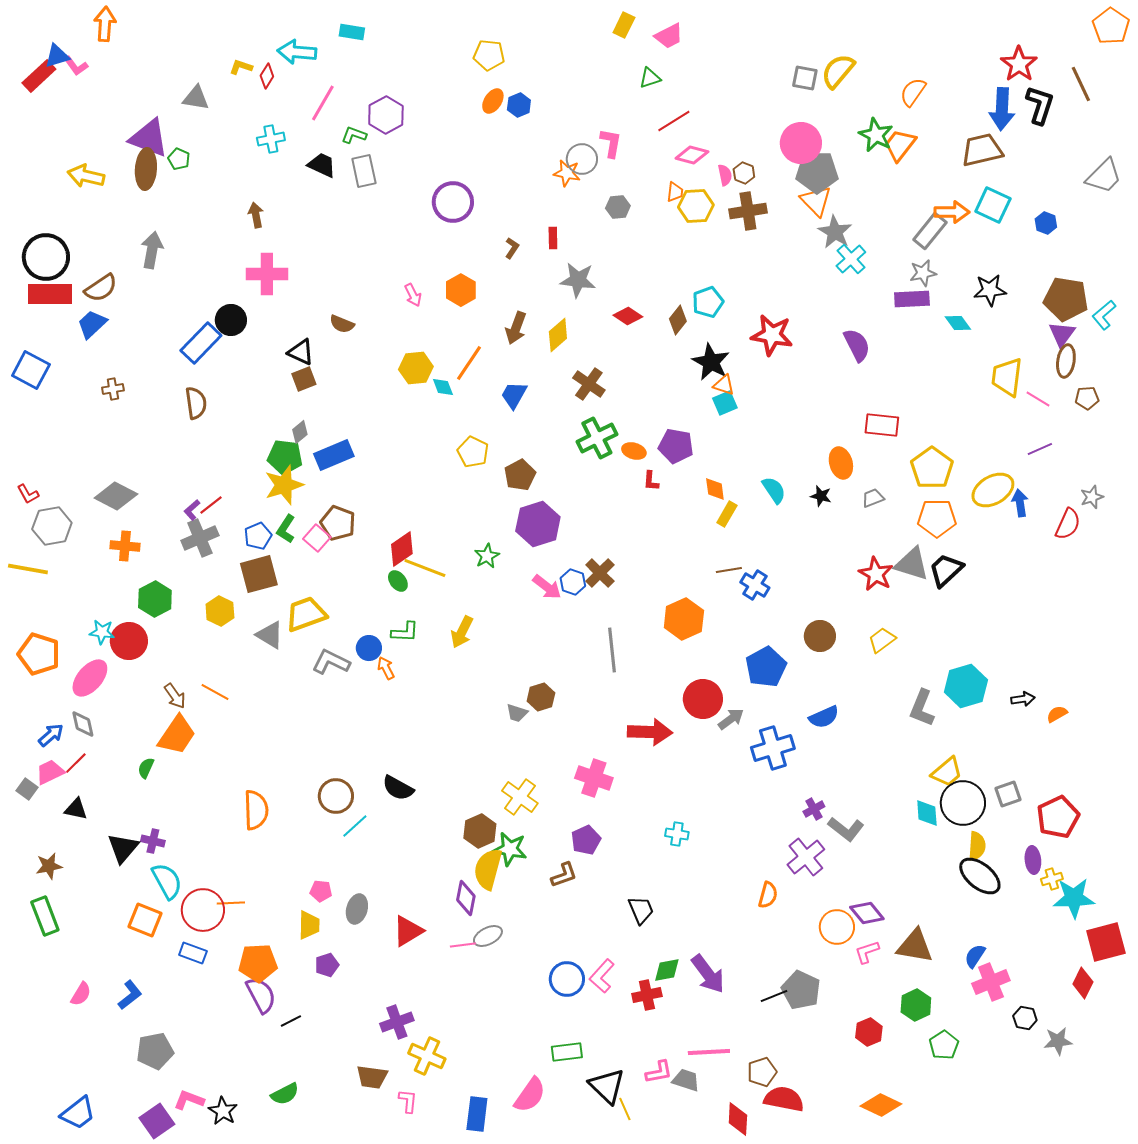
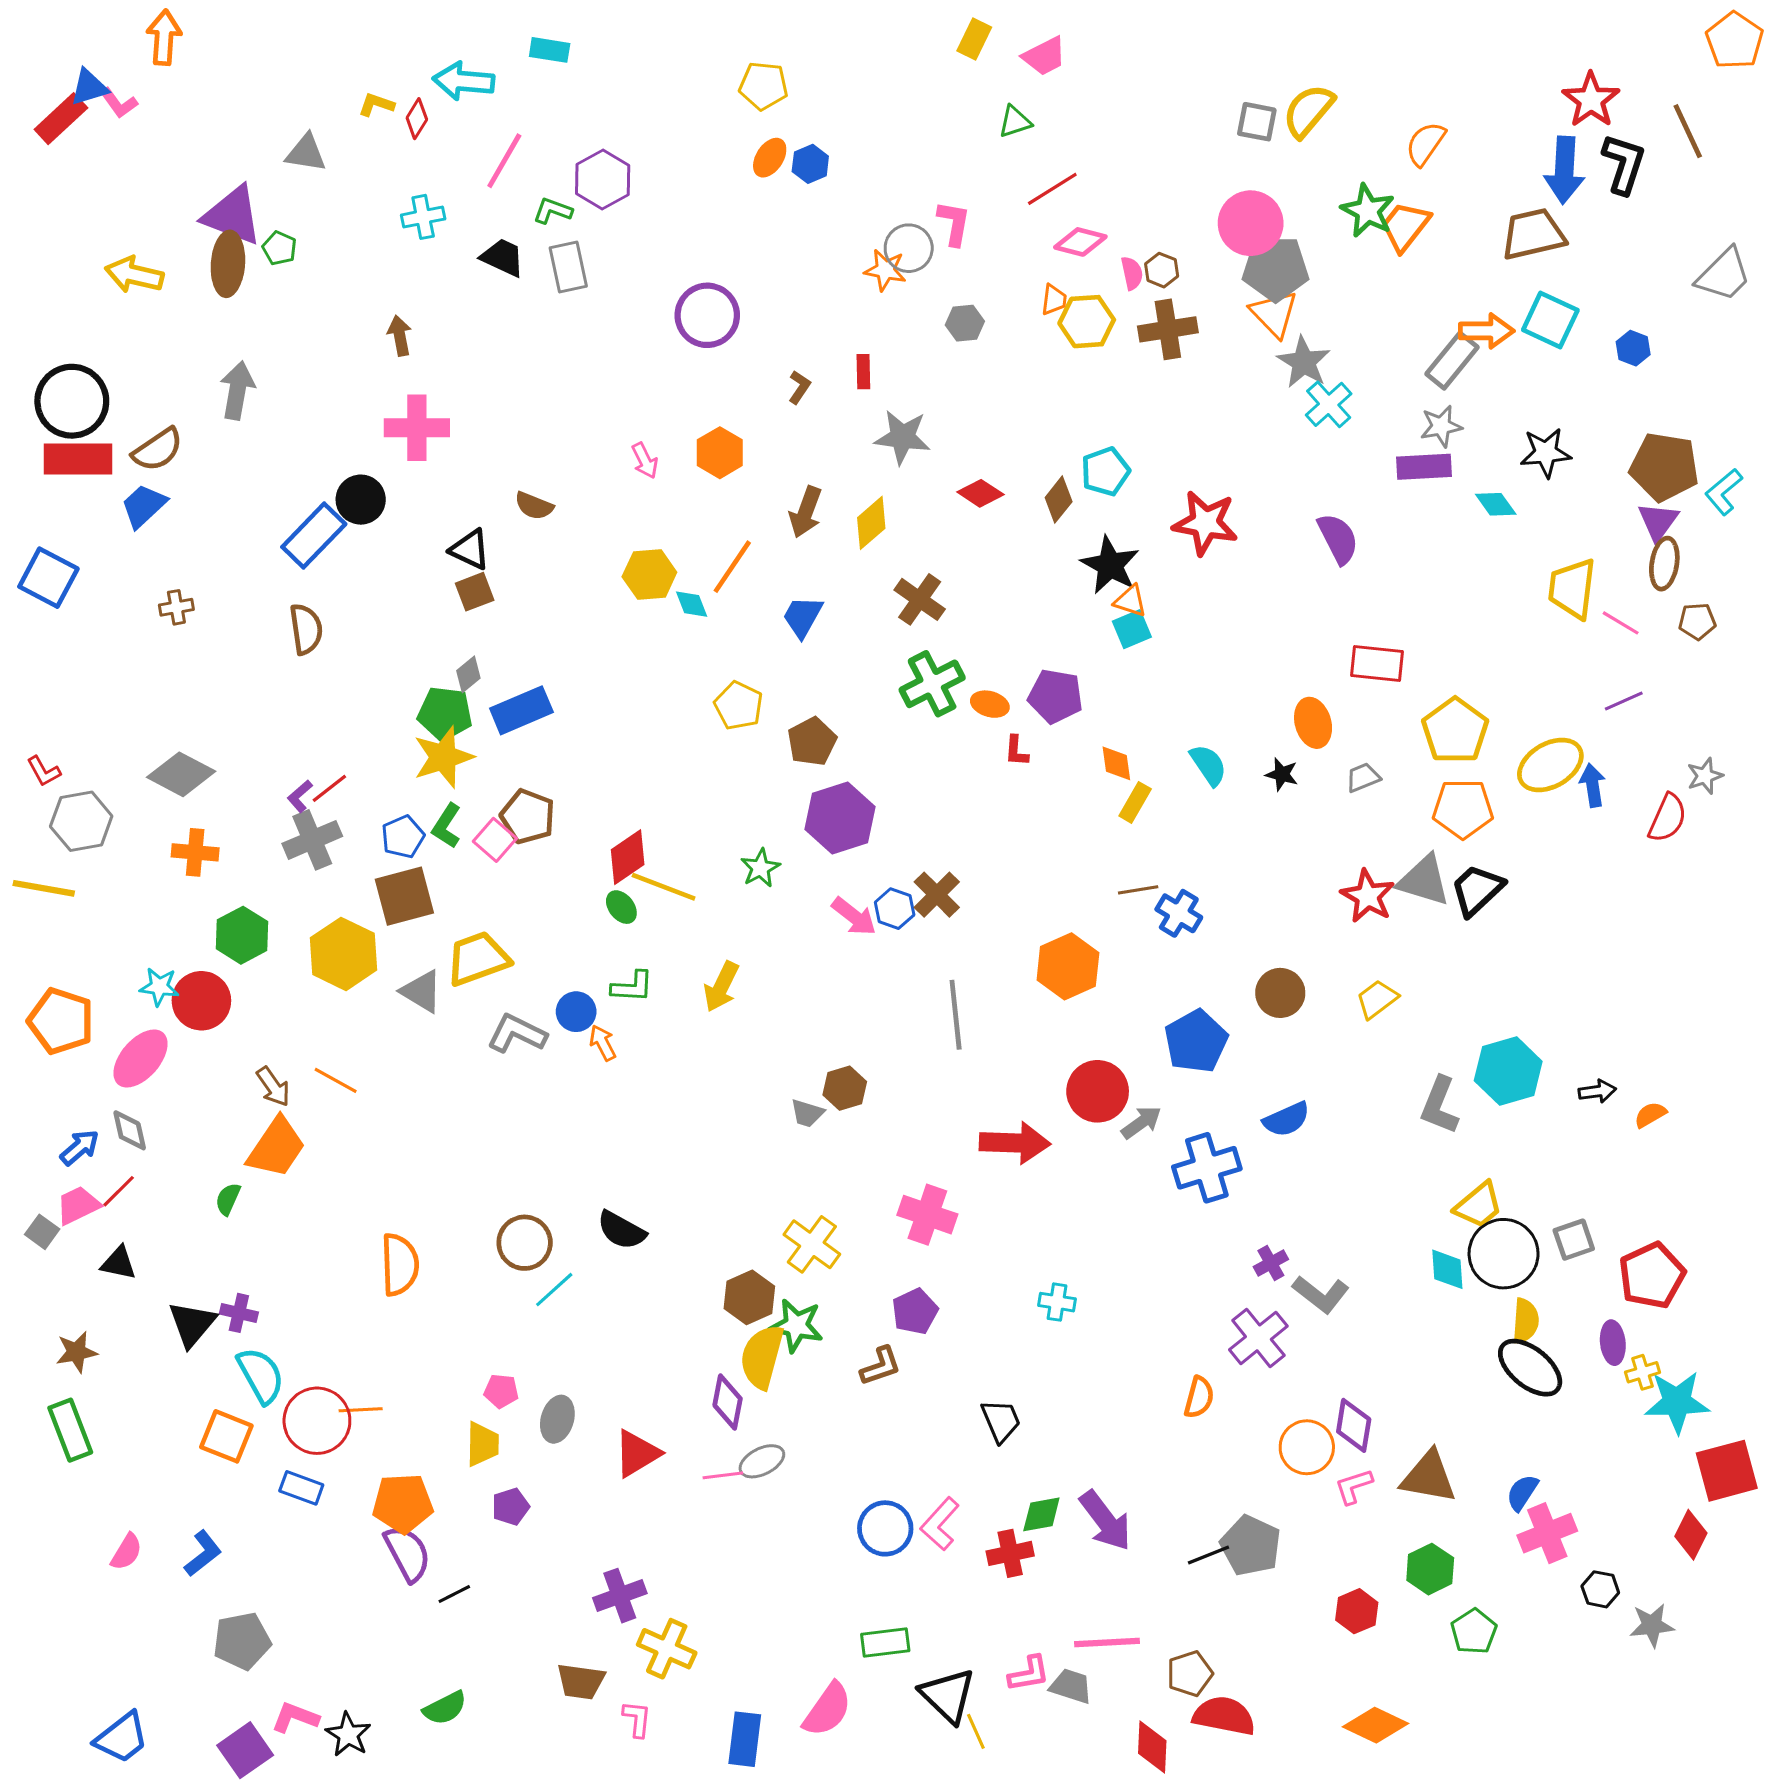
yellow hexagon: (220, 611) -> (343, 954), size x1.5
purple diamond: (867, 913) -> (1354, 1425), turned 48

